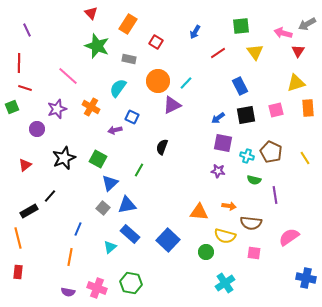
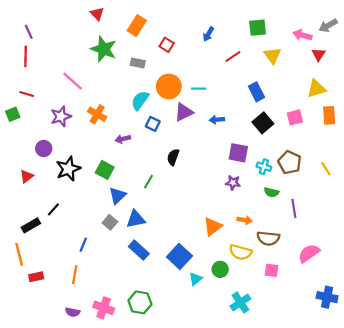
red line: (19, 63) -> (26, 57), moved
cyan line: (186, 83) -> (199, 89), turned 48
cyan semicircle: (118, 88) -> (140, 100), moved
black square: (246, 115) -> (263, 123), turned -30
blue square: (132, 117) -> (153, 124), moved
blue arrow: (218, 118) -> (217, 120), moved, turned 32
purple circle: (37, 129) -> (44, 148), moved
orange triangle: (199, 212) -> (213, 227), turned -42
cyan triangle: (110, 247) -> (196, 279), moved
red rectangle: (18, 272) -> (36, 277), moved, turned 72

